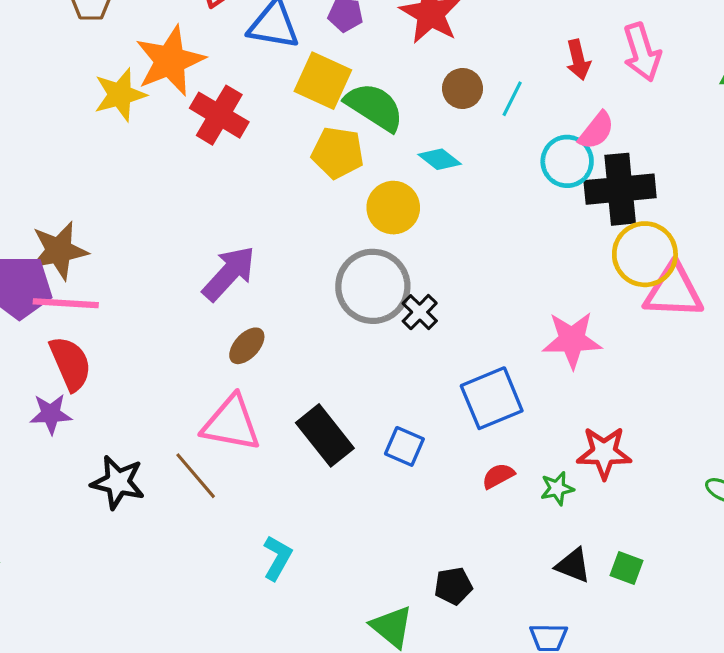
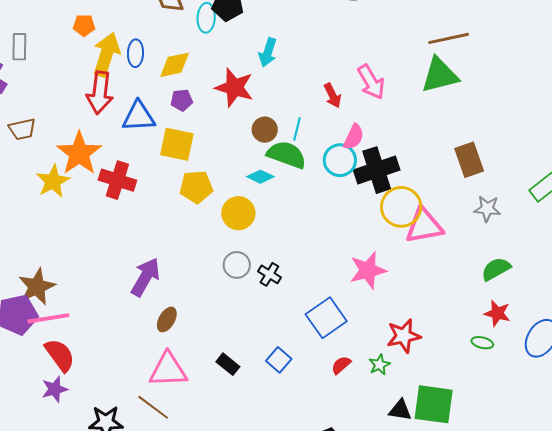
green semicircle: (374, 107) -> (287, 155), moved
gray circle: (373, 286) -> (237, 265), size x0.6
black rectangle: (325, 435) -> (228, 364), size x0.6
blue square: (404, 446) -> (279, 360), turned 30
green square: (627, 568) -> (434, 404), size x2.0

